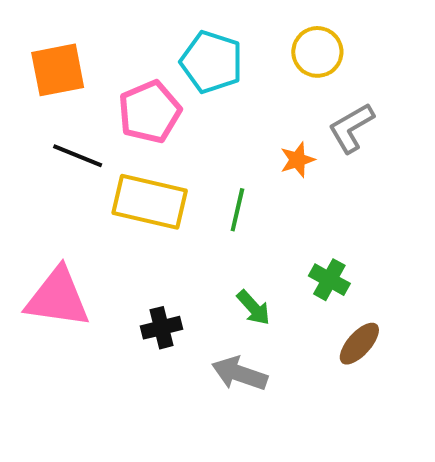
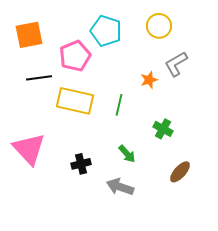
black line: (78, 156) -> (39, 78), turned -30
green cross: (329, 280) -> (163, 129), moved
pink triangle: (58, 298) -> (29, 149), turned 39

